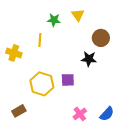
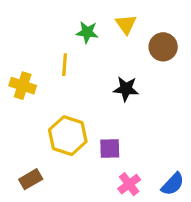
brown circle: (101, 38) -> (163, 47), moved
black star: (89, 59) -> (126, 89), moved
purple square: (68, 80) -> (110, 149), moved

